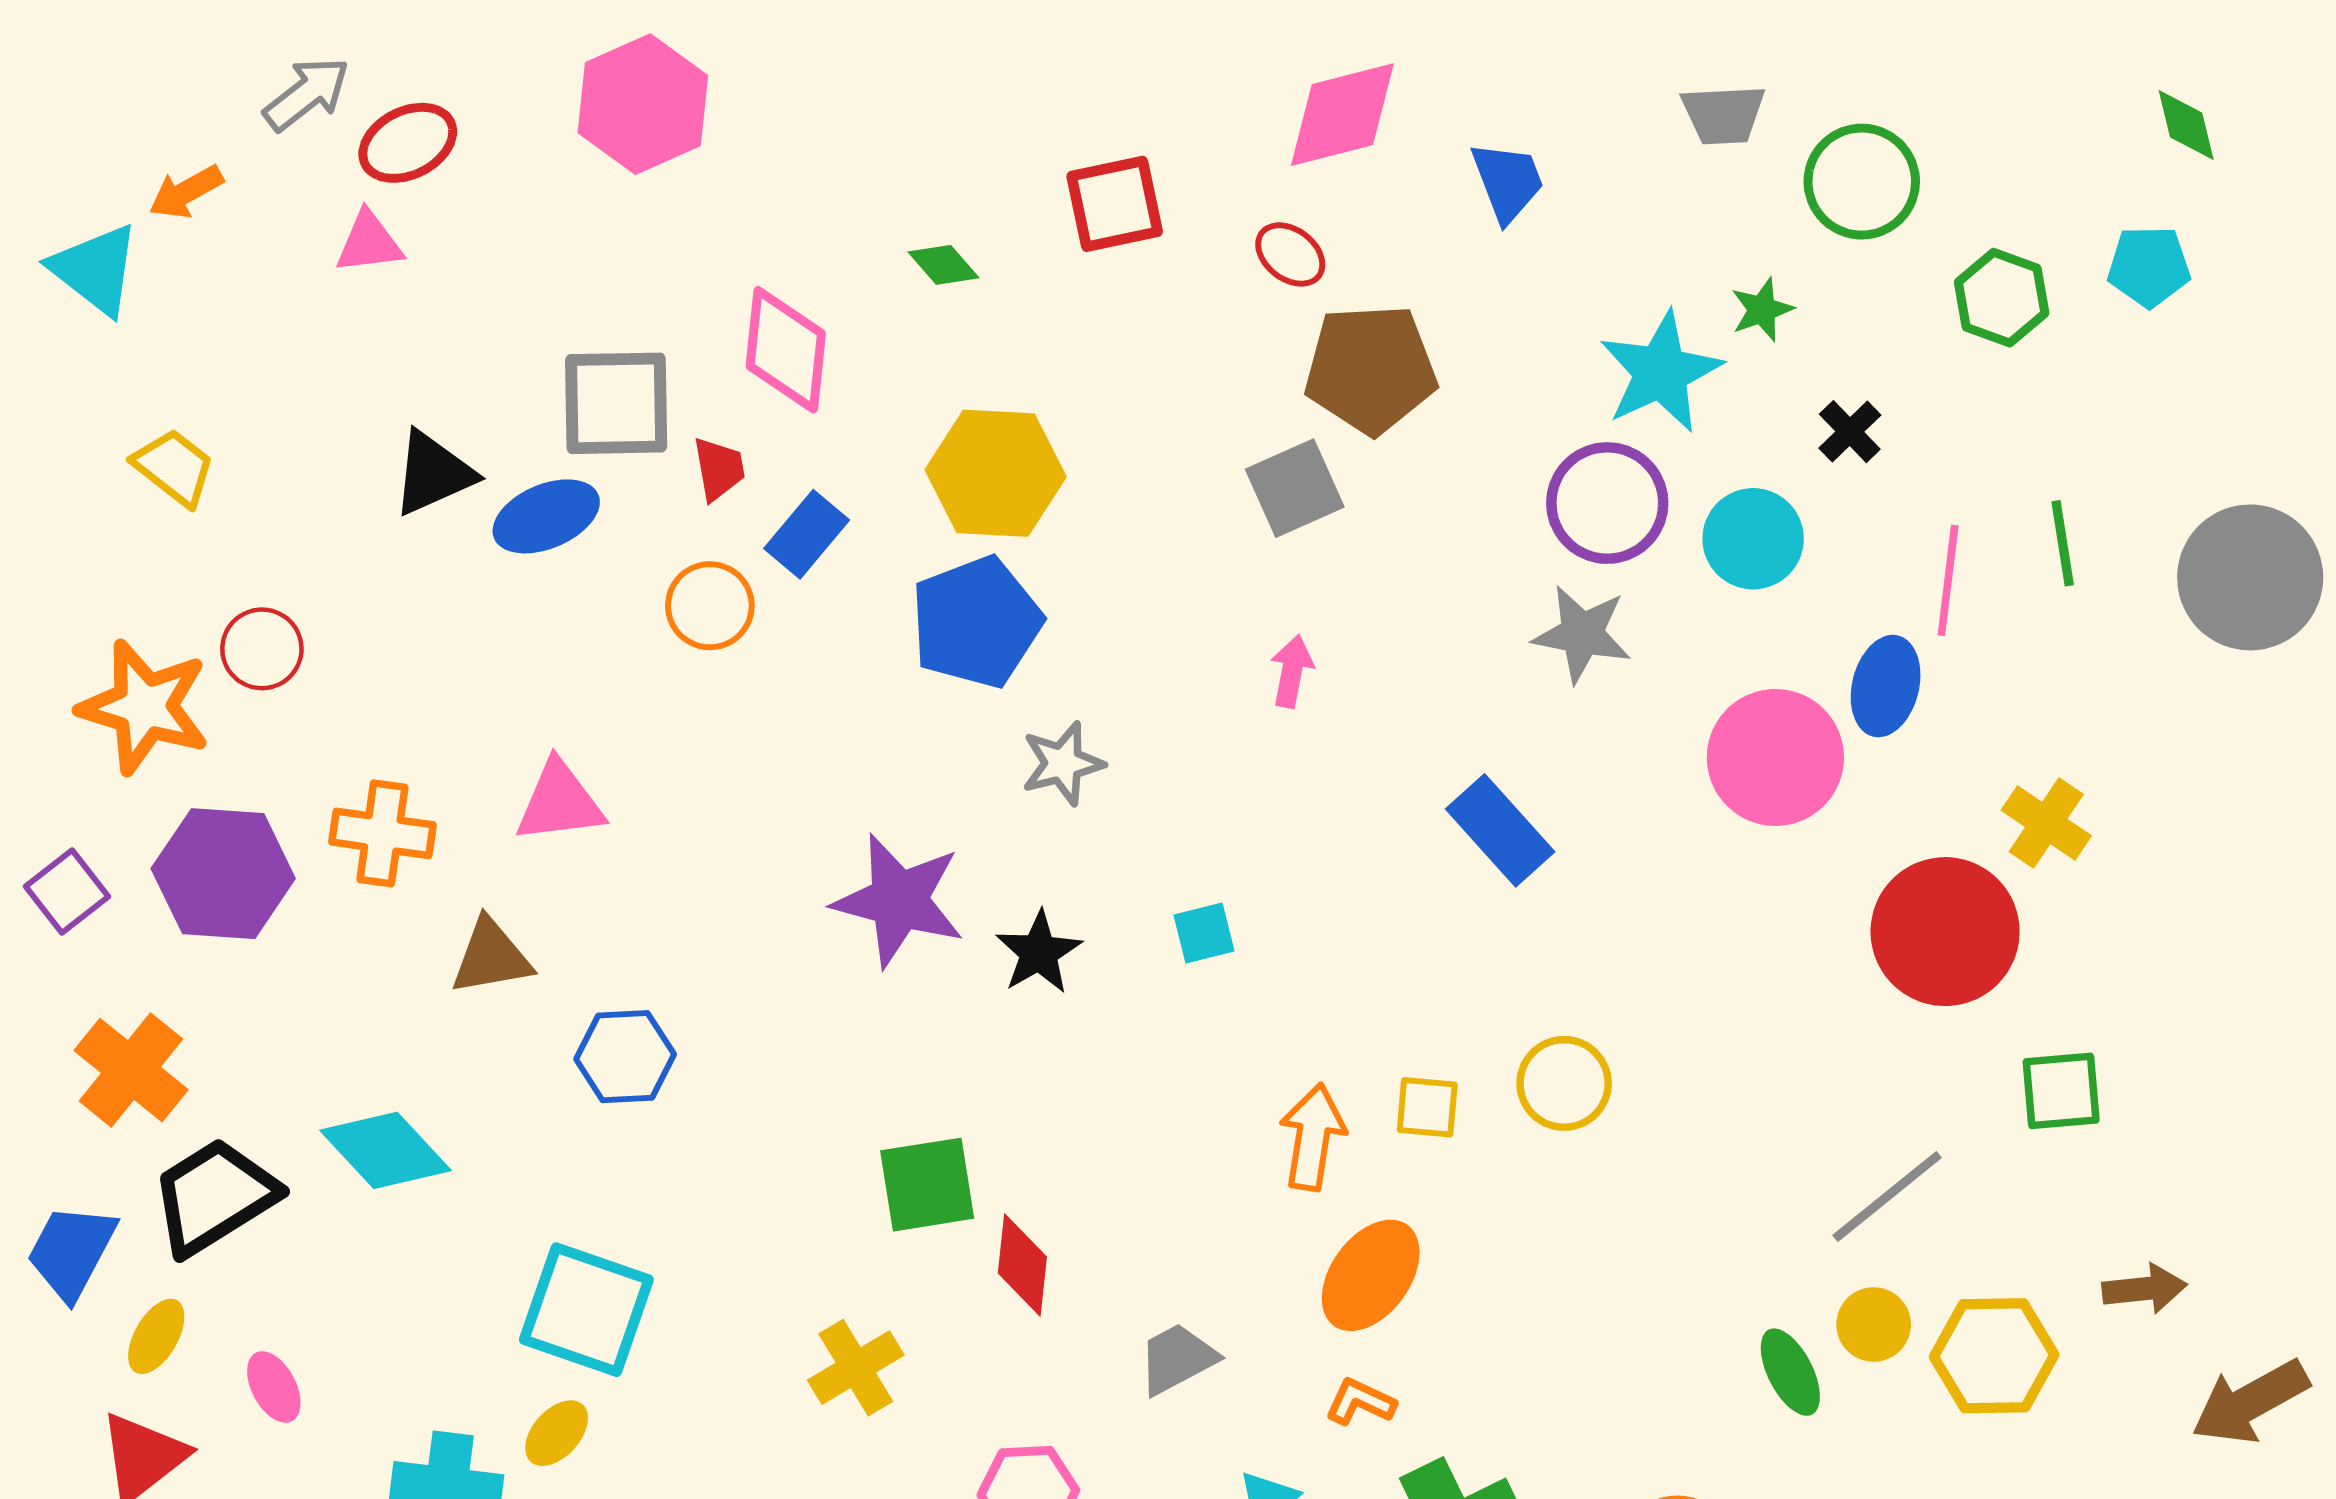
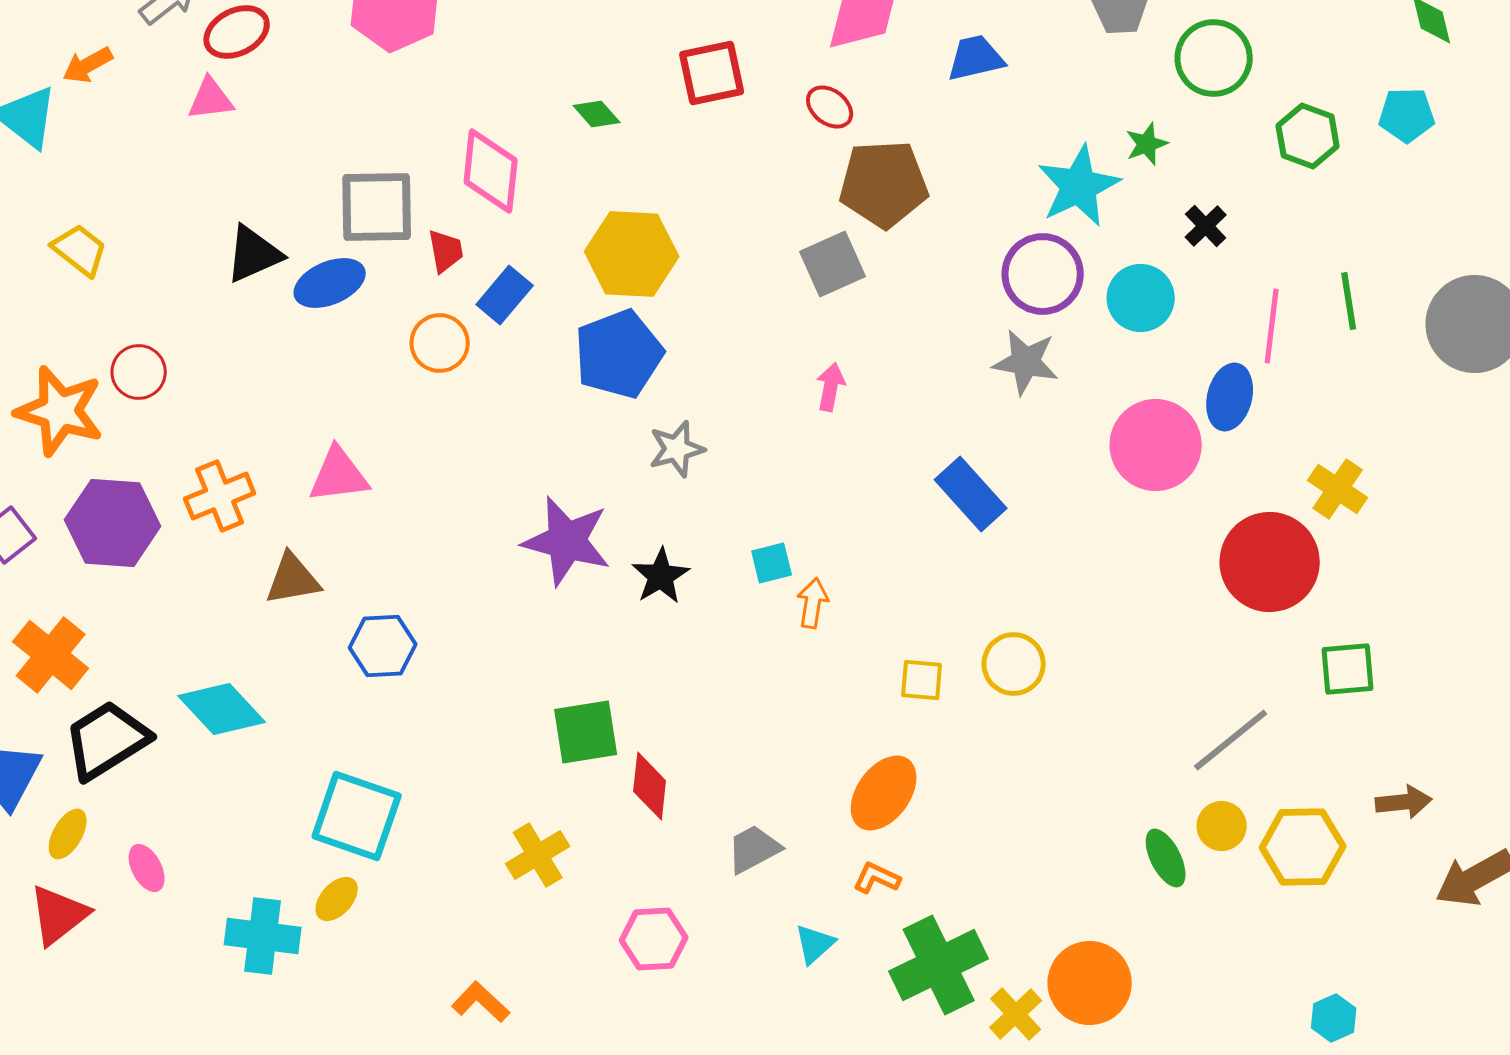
blue trapezoid: (1508, 182) -> (976, 58), turned -82
orange cross: (382, 833) -> (220, 496), turned -30
orange arrow: (1313, 1137) -> (813, 603), moved, size x0.7

